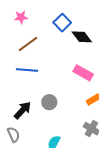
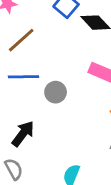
gray circle: (49, 102) -> (56, 92), moved

